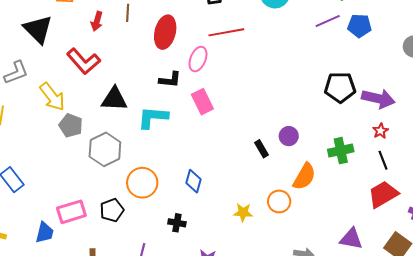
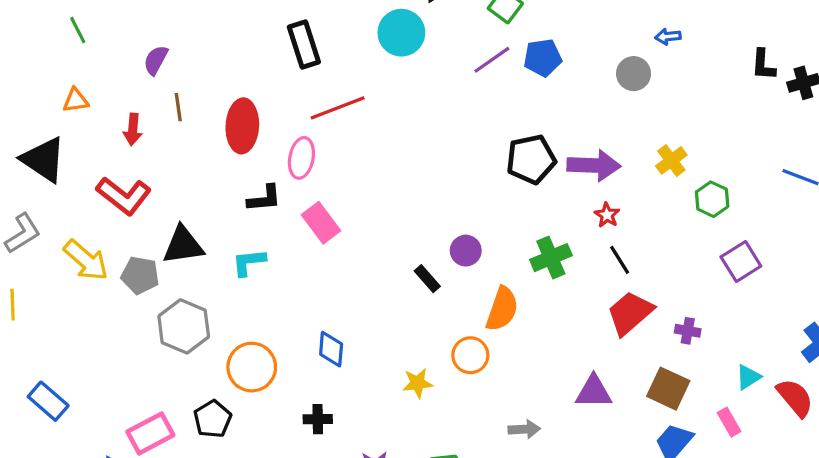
cyan L-shape: (153, 117) -> (249, 262), size x0.7
gray pentagon: (71, 125) -> (140, 275), moved

